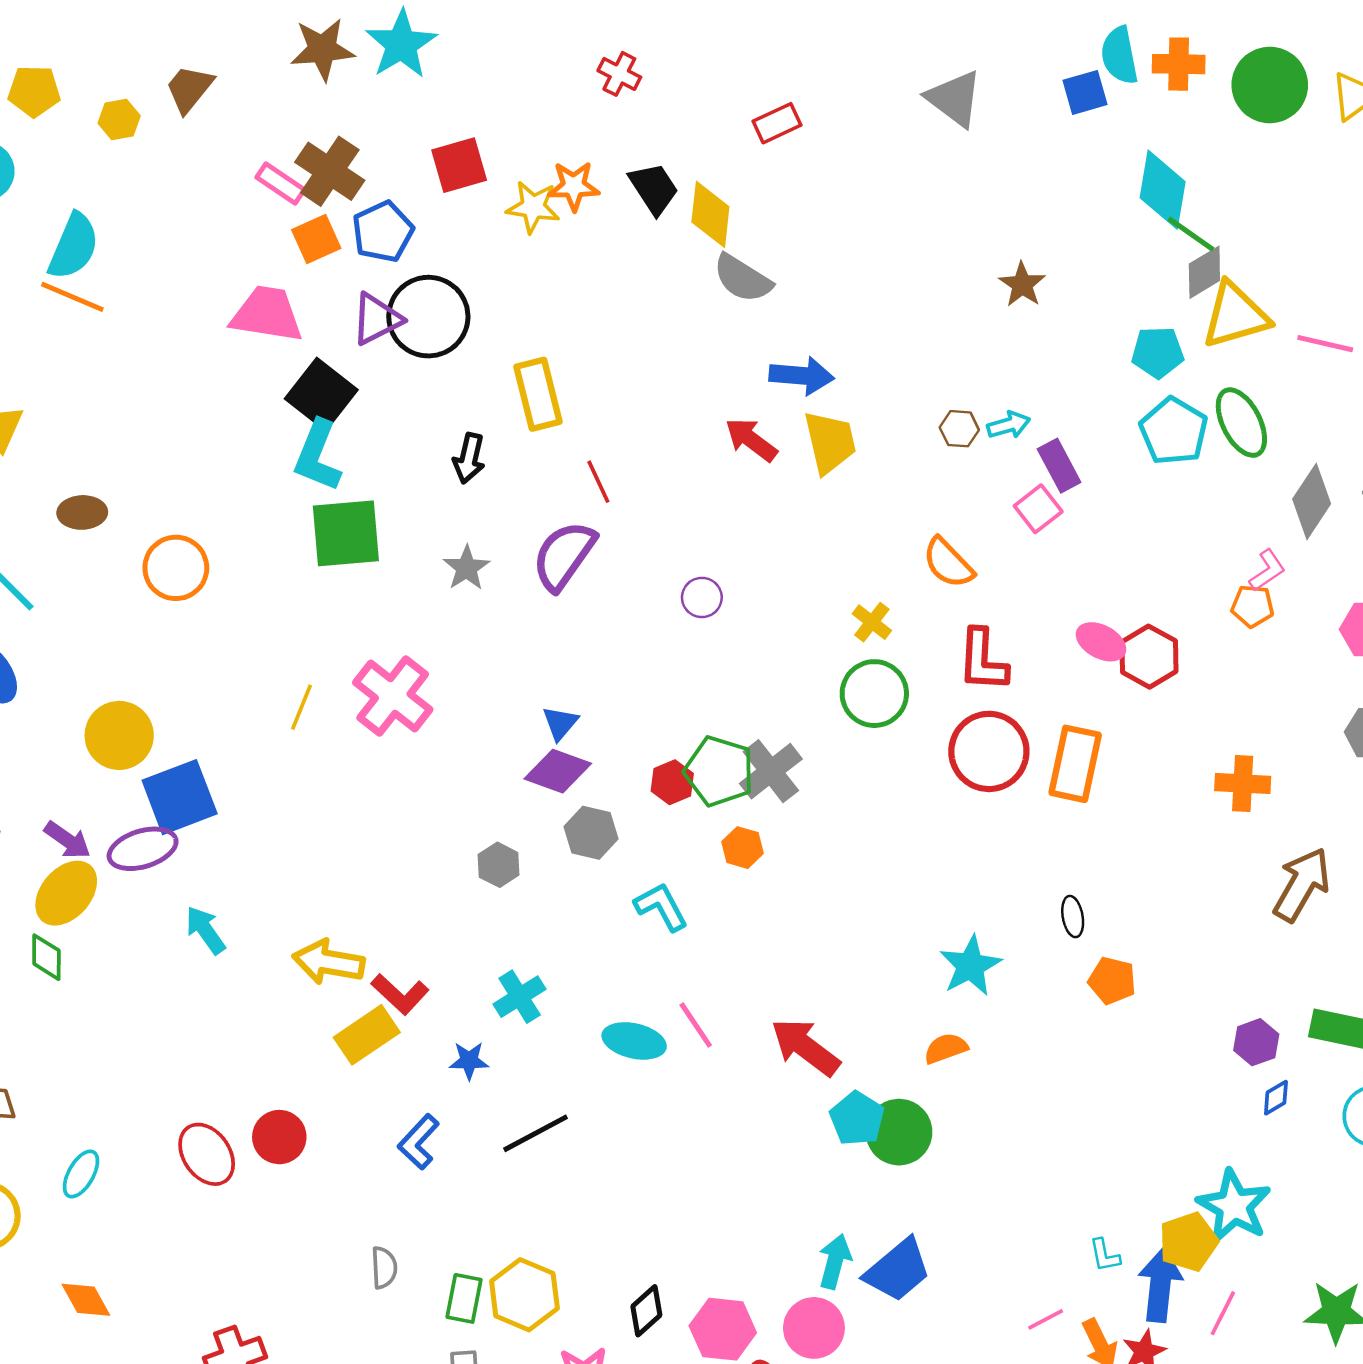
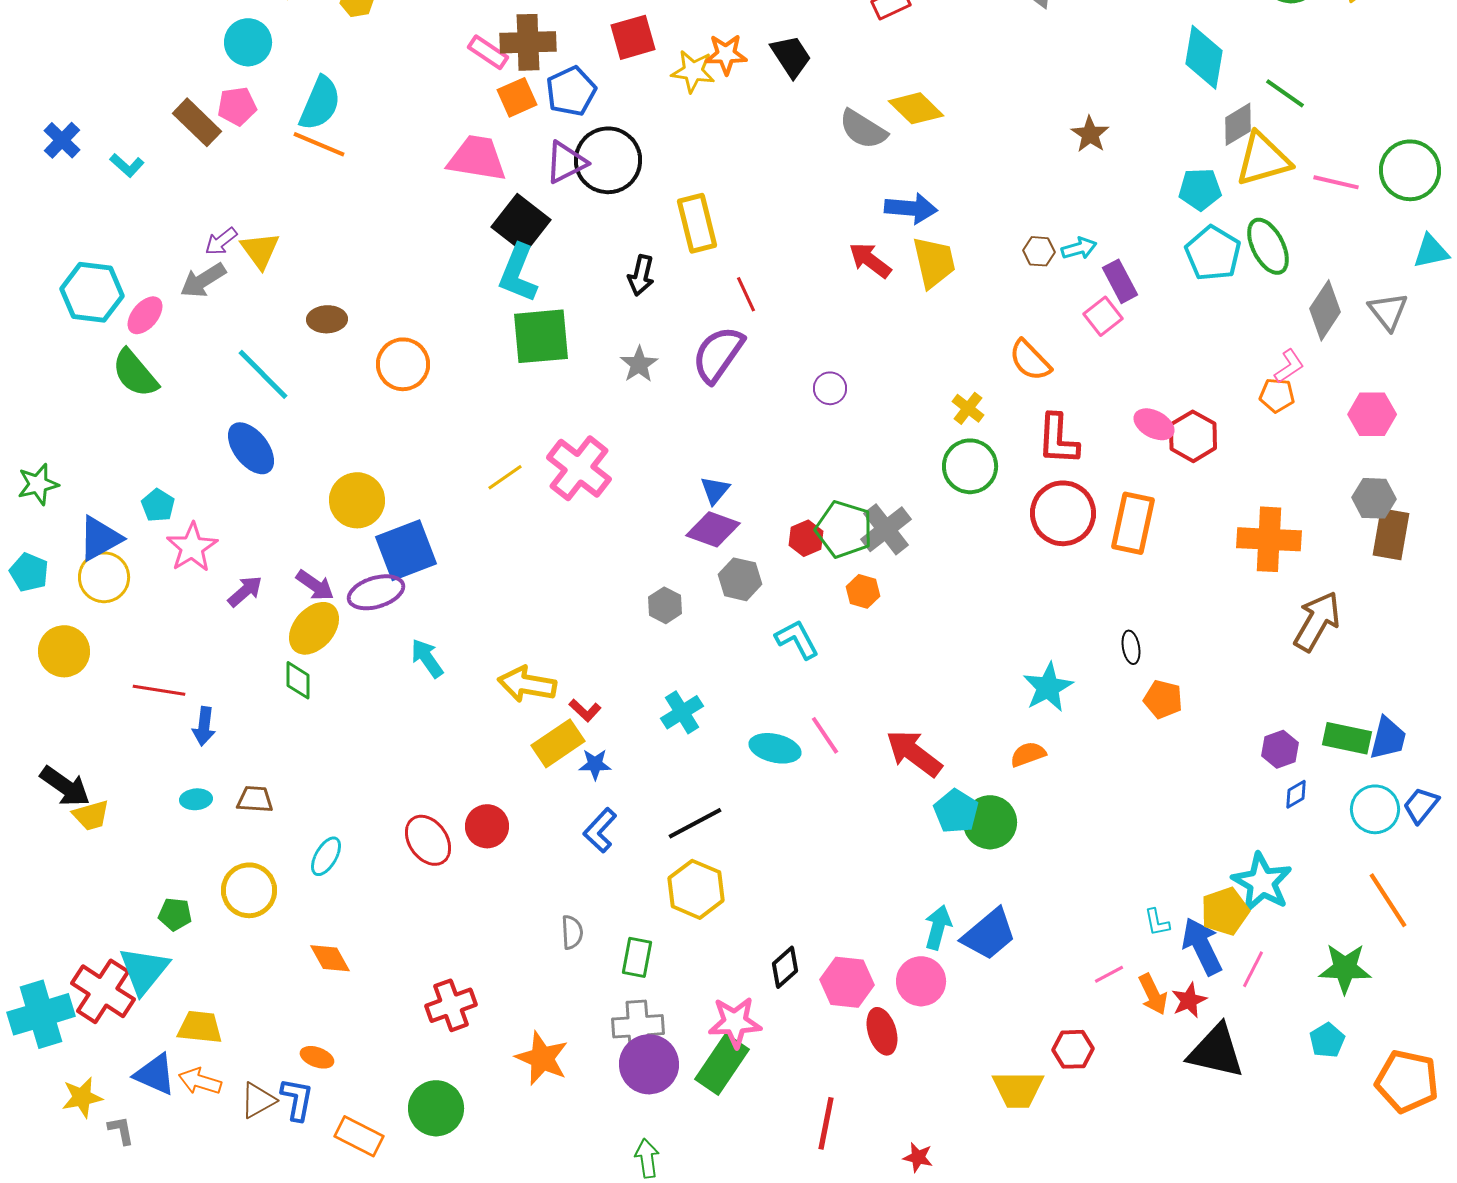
brown cross: (330, 171) -> (528, 42), turned -36
yellow diamond: (710, 214) -> (916, 108), moved, turned -52
green line: (1191, 234) -> (1285, 93), moved
yellow line: (301, 707) -> (505, 477), turned 33
orange cross: (1243, 783) -> (1269, 539), size x1.4
red L-shape: (400, 994) -> (585, 710), size x0.7
blue star: (469, 1061) -> (595, 764), moved
blue arrow: (1160, 1285) -> (1202, 946), turned -32
yellow hexagon: (524, 1295) -> (696, 889), moved

